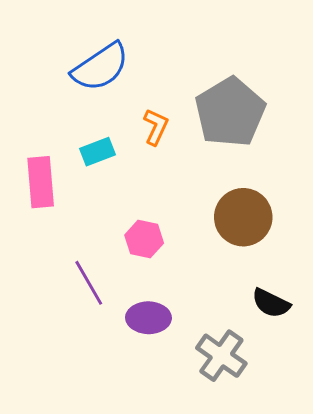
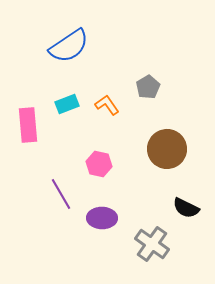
gray pentagon: (230, 112) -> (148, 87), moved, size x0.5
orange L-shape: (156, 127) -> (107, 105), moved, turned -60

